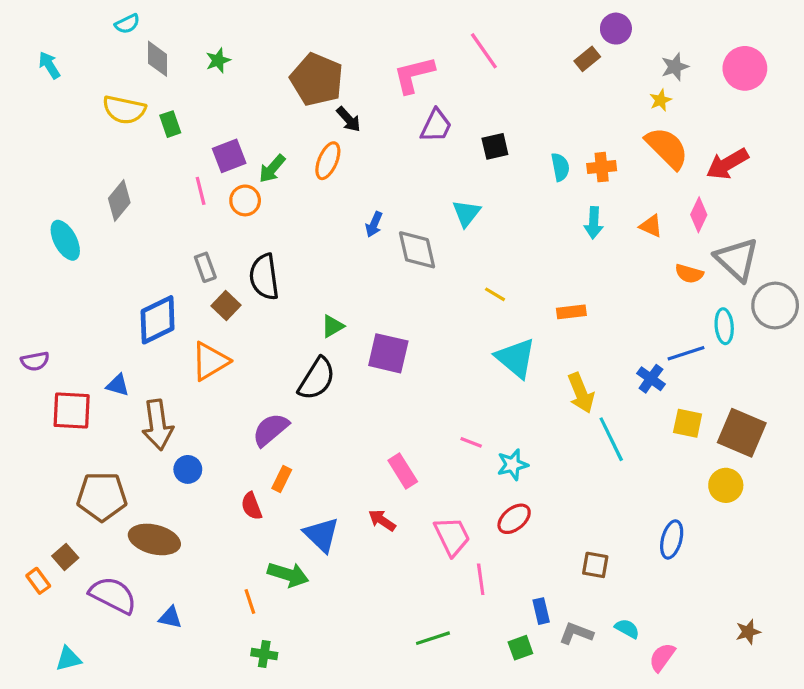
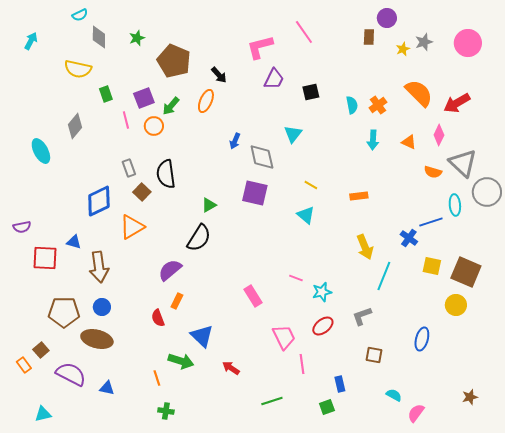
brown rectangle: (587, 59) -> (369, 37), turned -49
cyan arrow: (49, 65) -> (31, 41), turned 60
brown pentagon: (317, 79) -> (174, 61), moved
yellow star: (661, 100) -> (403, 49), moved
green rectangle: (170, 124) -> (106, 94), moved
orange cross: (602, 167) -> (378, 105), turned -30
purple square: (388, 353) -> (255, 193), moved
cyan triangle: (516, 358) -> (306, 215), moved, size x0.7
cyan line: (611, 439) -> (384, 276), turned 48
blue circle: (188, 469) -> (102, 307), moved
red arrow: (382, 520) -> (231, 368), moved
gray L-shape: (576, 633) -> (362, 316), moved, turned -40

